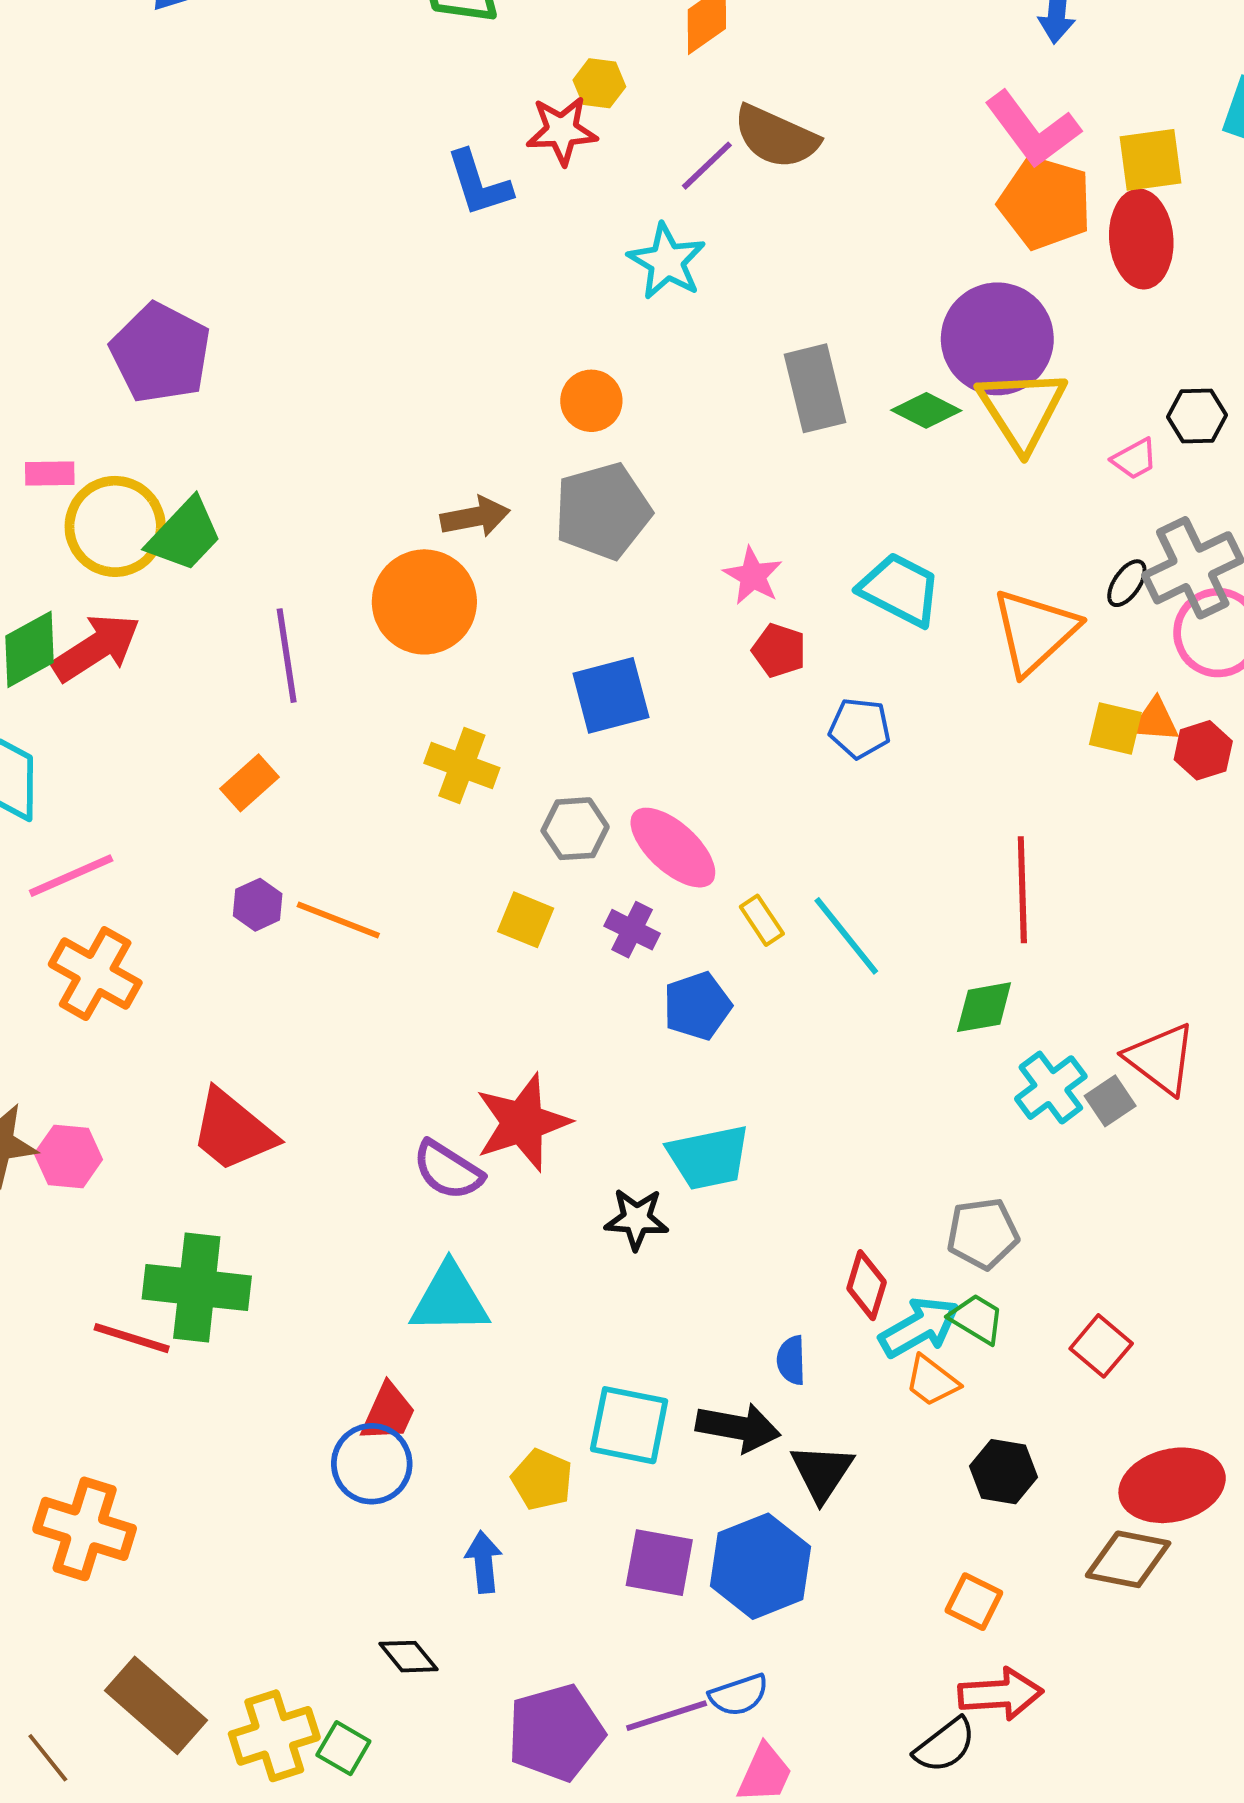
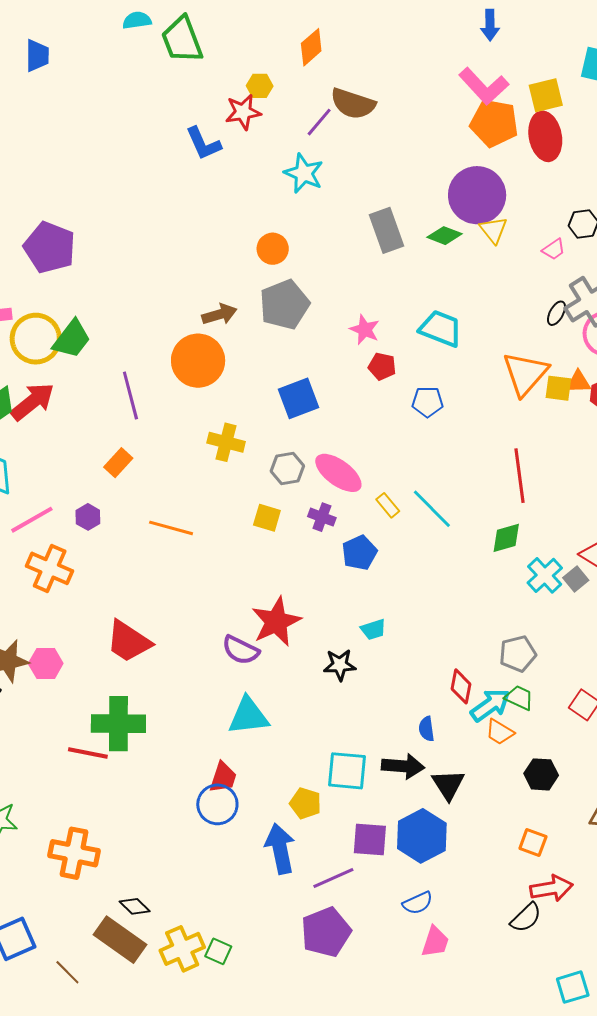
yellow triangle: (1022, 409) -> (493, 230), size x0.6
orange triangle: (1035, 631) -> (525, 374), moved
purple hexagon: (258, 905) -> (88, 517), moved
cyan trapezoid: (709, 1157) -> (373, 629), size x0.6
blue arrow: (484, 1562) -> (280, 849), size x1.6
black diamond: (409, 1657) -> (135, 906), moved
purple line: (667, 1716) -> (333, 878), moved

